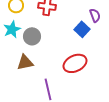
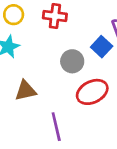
gray circle: (32, 36) -> (72, 61), moved

